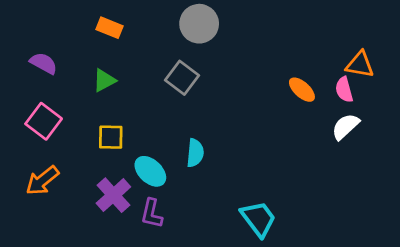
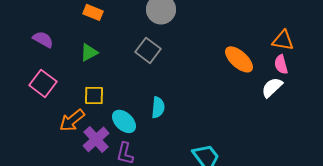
orange ellipse: (302, 90) -> (239, 59), size x1.4
pink semicircle: (344, 90) -> (281, 64), moved
orange arrow: (42, 181) -> (72, 120), moved

